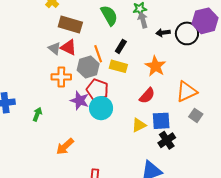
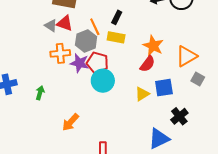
orange star: (155, 66) -> (153, 46), moved
purple star: (80, 100) -> (79, 63), moved
black cross: (167, 140) -> (179, 116), moved

